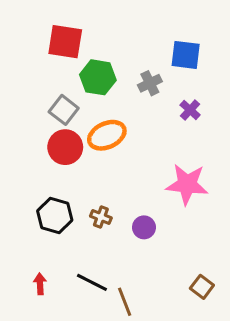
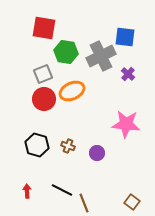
gray cross: (150, 83) -> (101, 56), size x1.8
gray square: (64, 110) -> (43, 74), turned 30
brown square: (202, 287) -> (132, 202), moved

